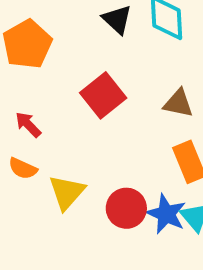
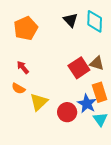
red square: (103, 95) -> (79, 68), moved
blue star: (166, 214) -> (87, 104), moved

